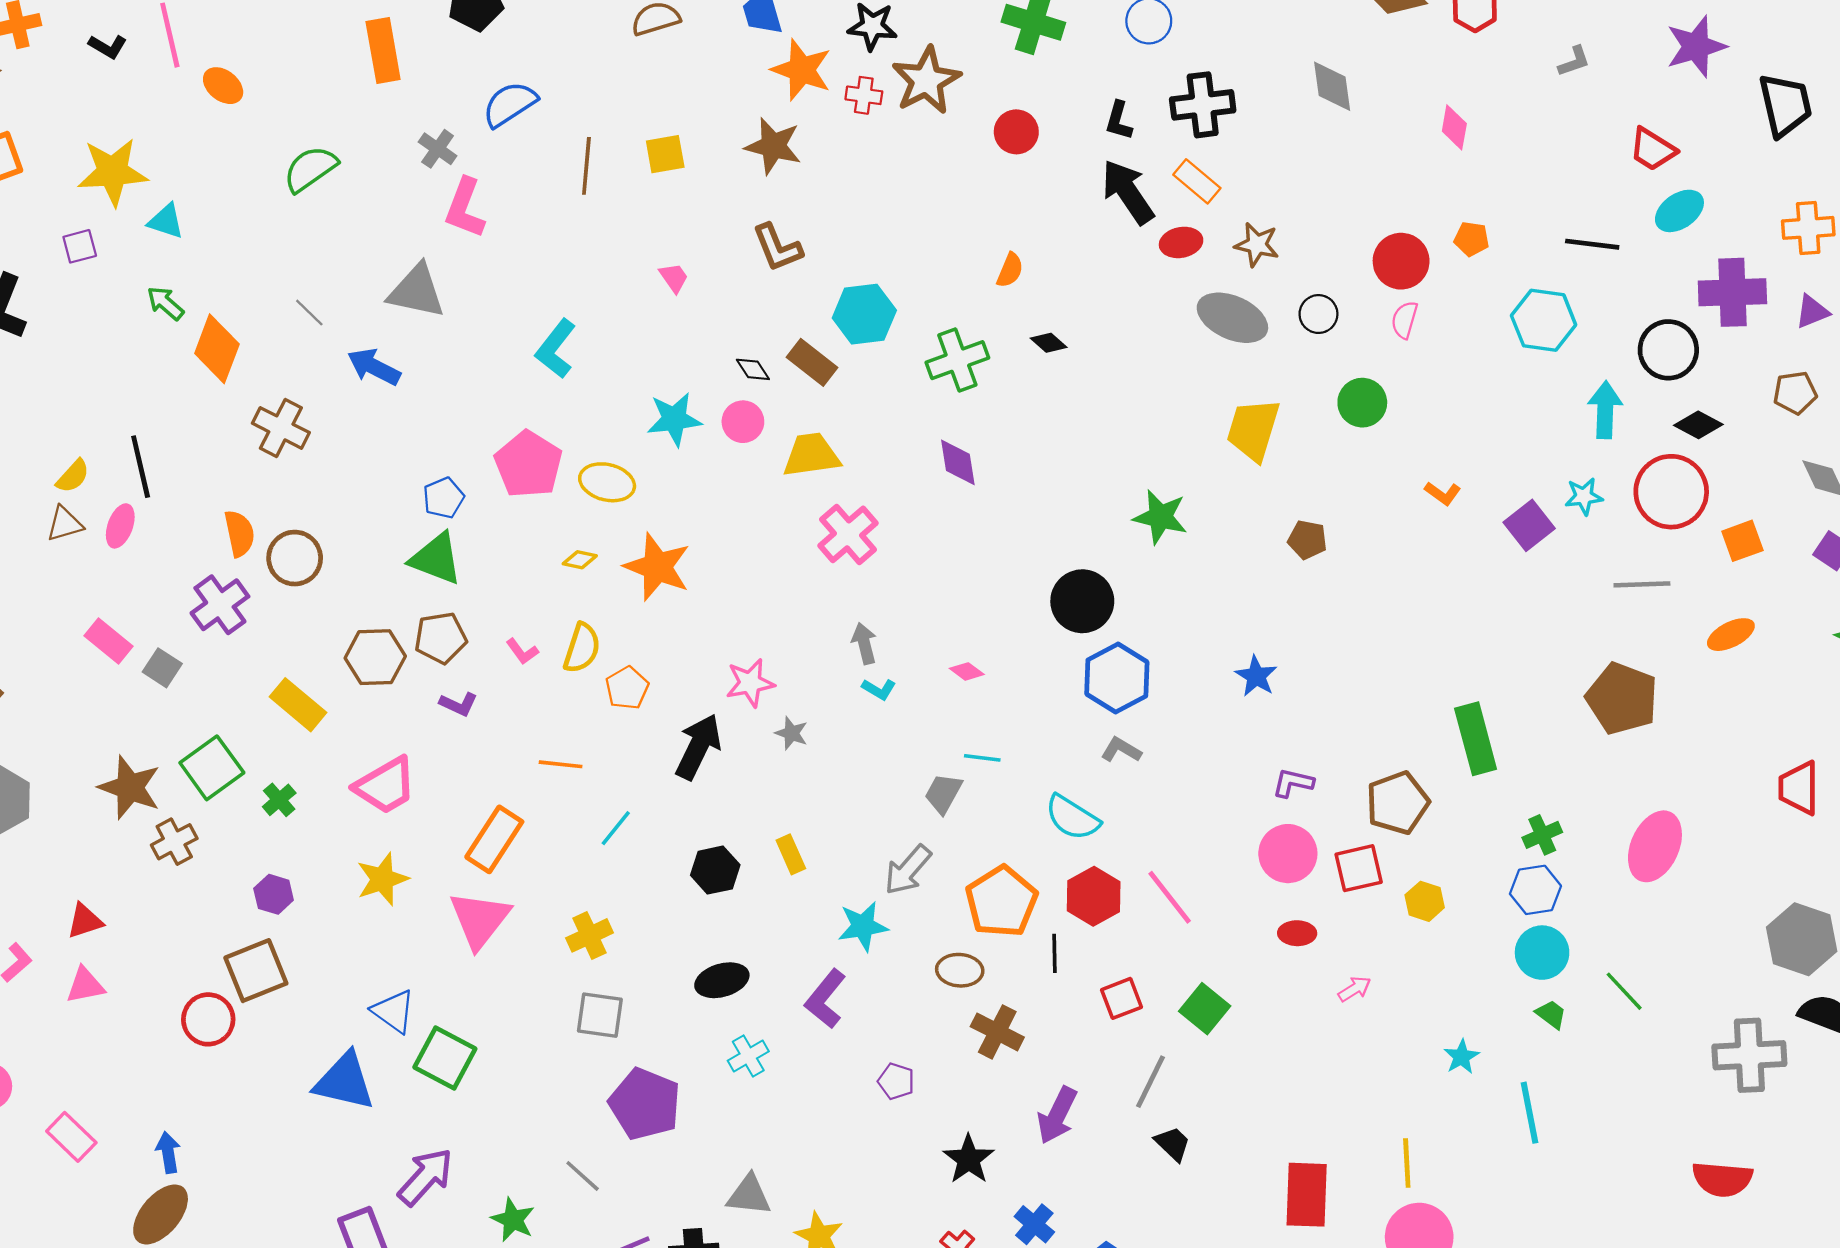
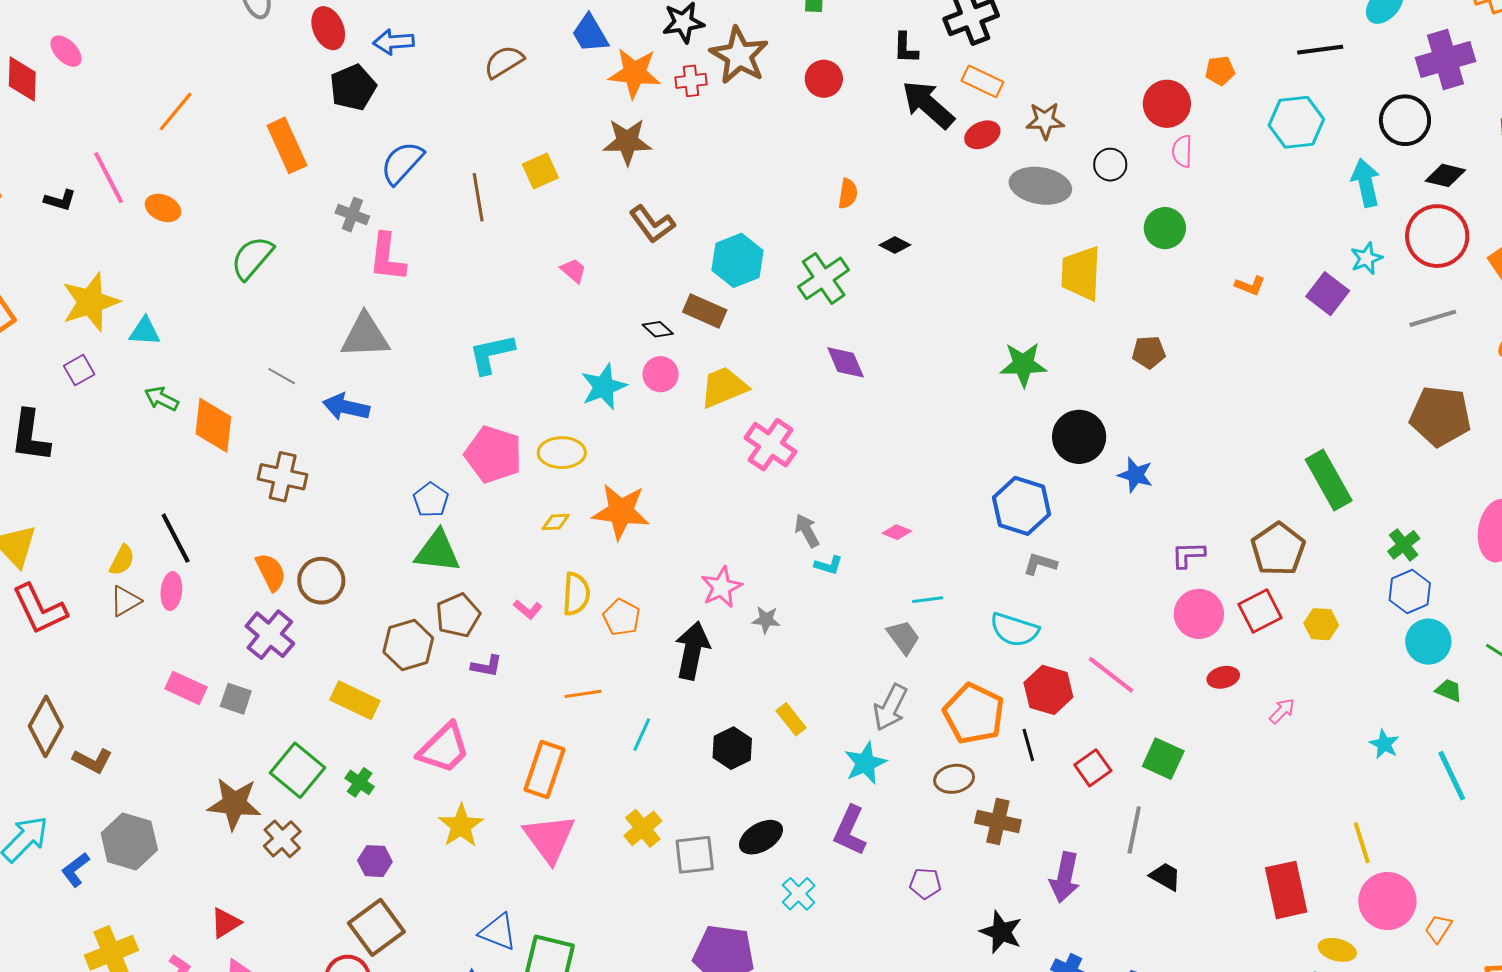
cyan L-shape: (556, 349) -> (491, 354), turned 54
black circle: (1082, 601) -> (1079, 437), moved
gray trapezoid: (943, 793) -> (903, 637), turned 129
gray square: (600, 1015) -> (695, 855), moved

